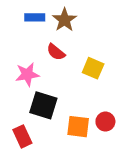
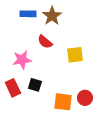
yellow square: (93, 68) -> (75, 55), turned -30
black square: (43, 105) -> (35, 85), size x0.6
red rectangle: (22, 136) -> (13, 88), moved

